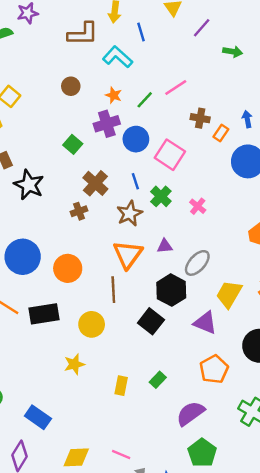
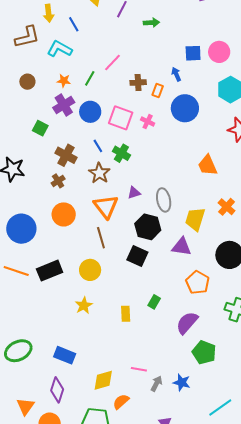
pink cross: (198, 206) -> (148, 122), moved
gray ellipse: (197, 263) -> (164, 200), turned -40
orange circle: (68, 268) -> (64, 214), moved

